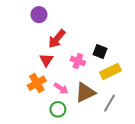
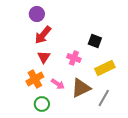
red arrow: (57, 39) -> (43, 35), moved
black square: (100, 51) -> (95, 41), moved
green circle: (58, 109) -> (42, 104), moved

